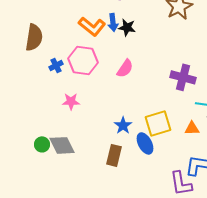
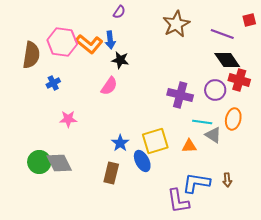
black star: (127, 27) -> (120, 60), moved
pink hexagon: (83, 60) -> (62, 42), moved
pink semicircle: (125, 68) -> (109, 86), moved
green circle: (42, 144) -> (39, 162), size x1.5

